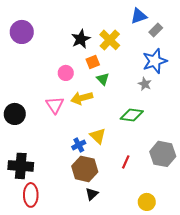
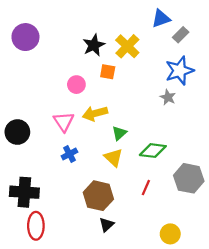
orange square: (93, 62) -> (108, 72), turned 32
green triangle: (103, 79) -> (119, 133), moved, turned 32
green diamond: (132, 115) -> (153, 151), moved
blue cross: (79, 145) -> (69, 154), moved

